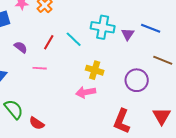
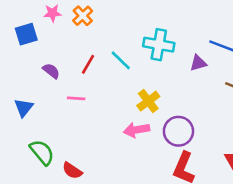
purple triangle: (128, 34) -> (198, 63), moved, turned 40
yellow cross: (95, 70) -> (148, 101), turned 36
purple circle: (137, 80) -> (178, 131), moved

